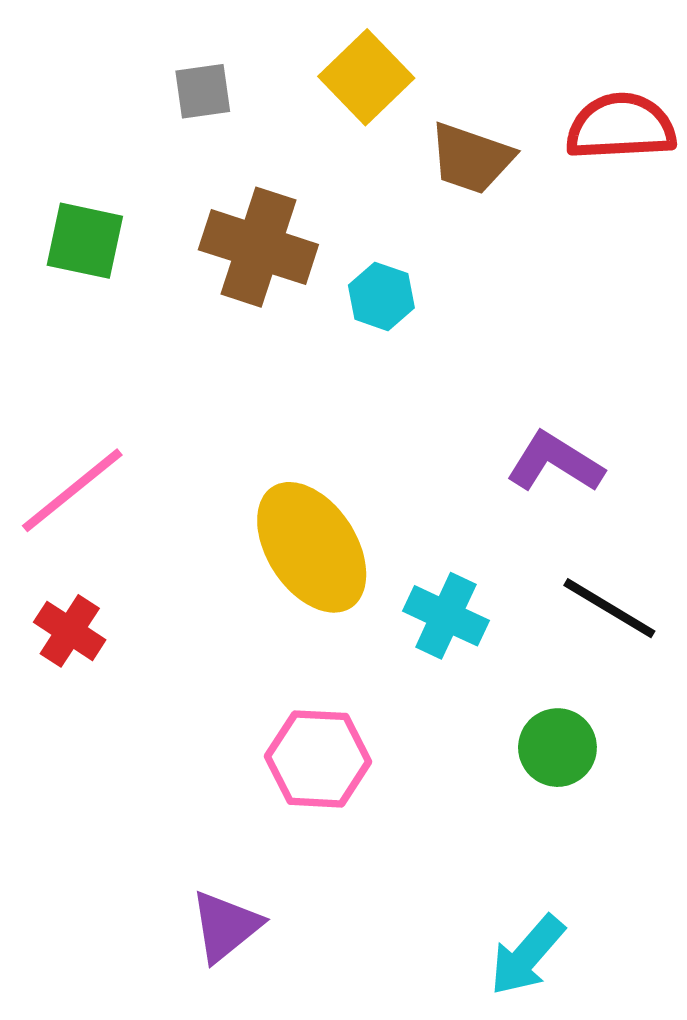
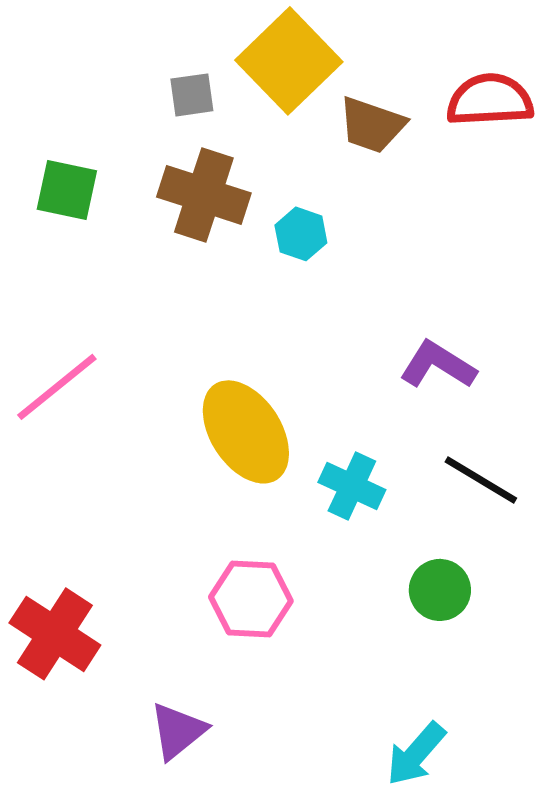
yellow square: (366, 77) -> (289, 61), size x1.4
gray square: (203, 91) -> (192, 95), moved
red cross: (70, 631) -> (55, 634), moved, size x1.6

